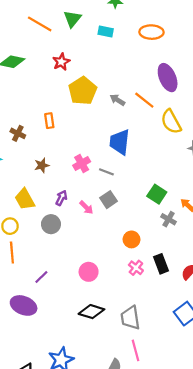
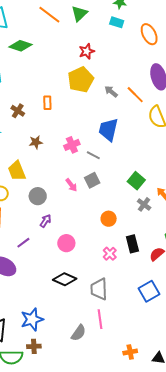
cyan rectangle: (106, 31) -> (117, 22), moved
orange ellipse: (151, 32) -> (149, 34), turned 55
red star: (61, 62) -> (87, 51), moved
purple arrow: (61, 198) -> (46, 221), moved
pink cross: (136, 268) -> (110, 254), moved

